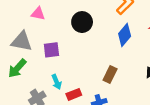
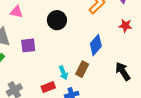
blue diamond: (125, 35) -> (96, 45), moved
cyan arrow: (57, 82) -> (63, 73), moved

